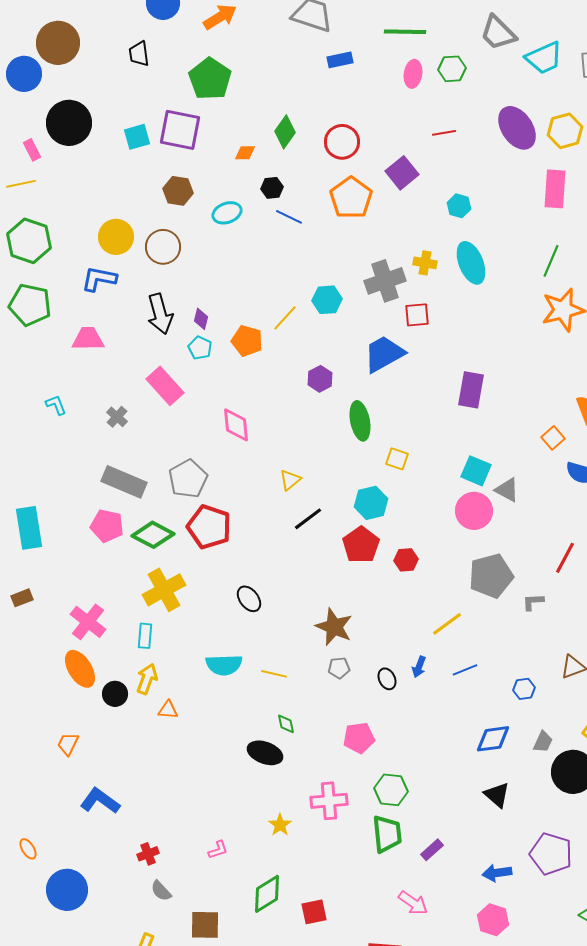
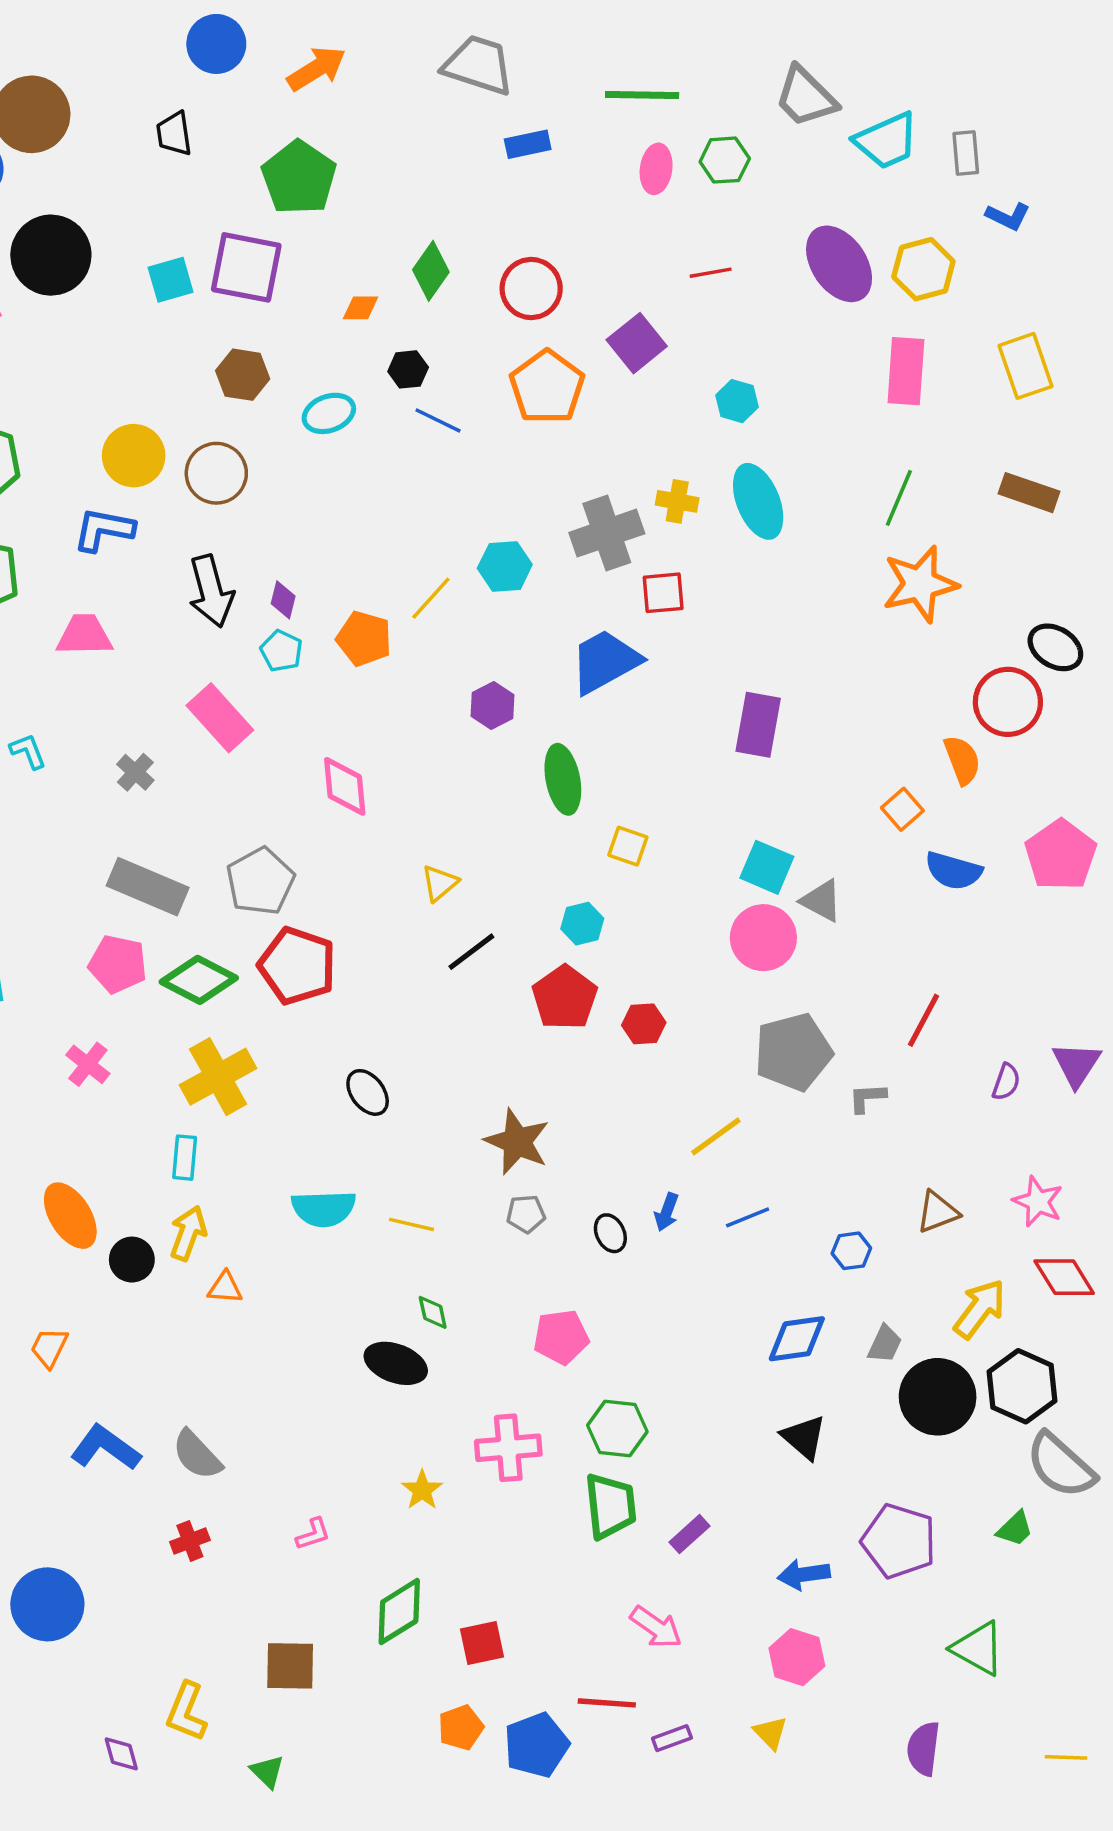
cyan hexagon: (371, 503) -> (582, 924), size x0.7
pink cross: (88, 622) -> (88, 1064), moved, size x0.7
gray semicircle: (161, 891) -> (197, 1455), moved, size x1.4

